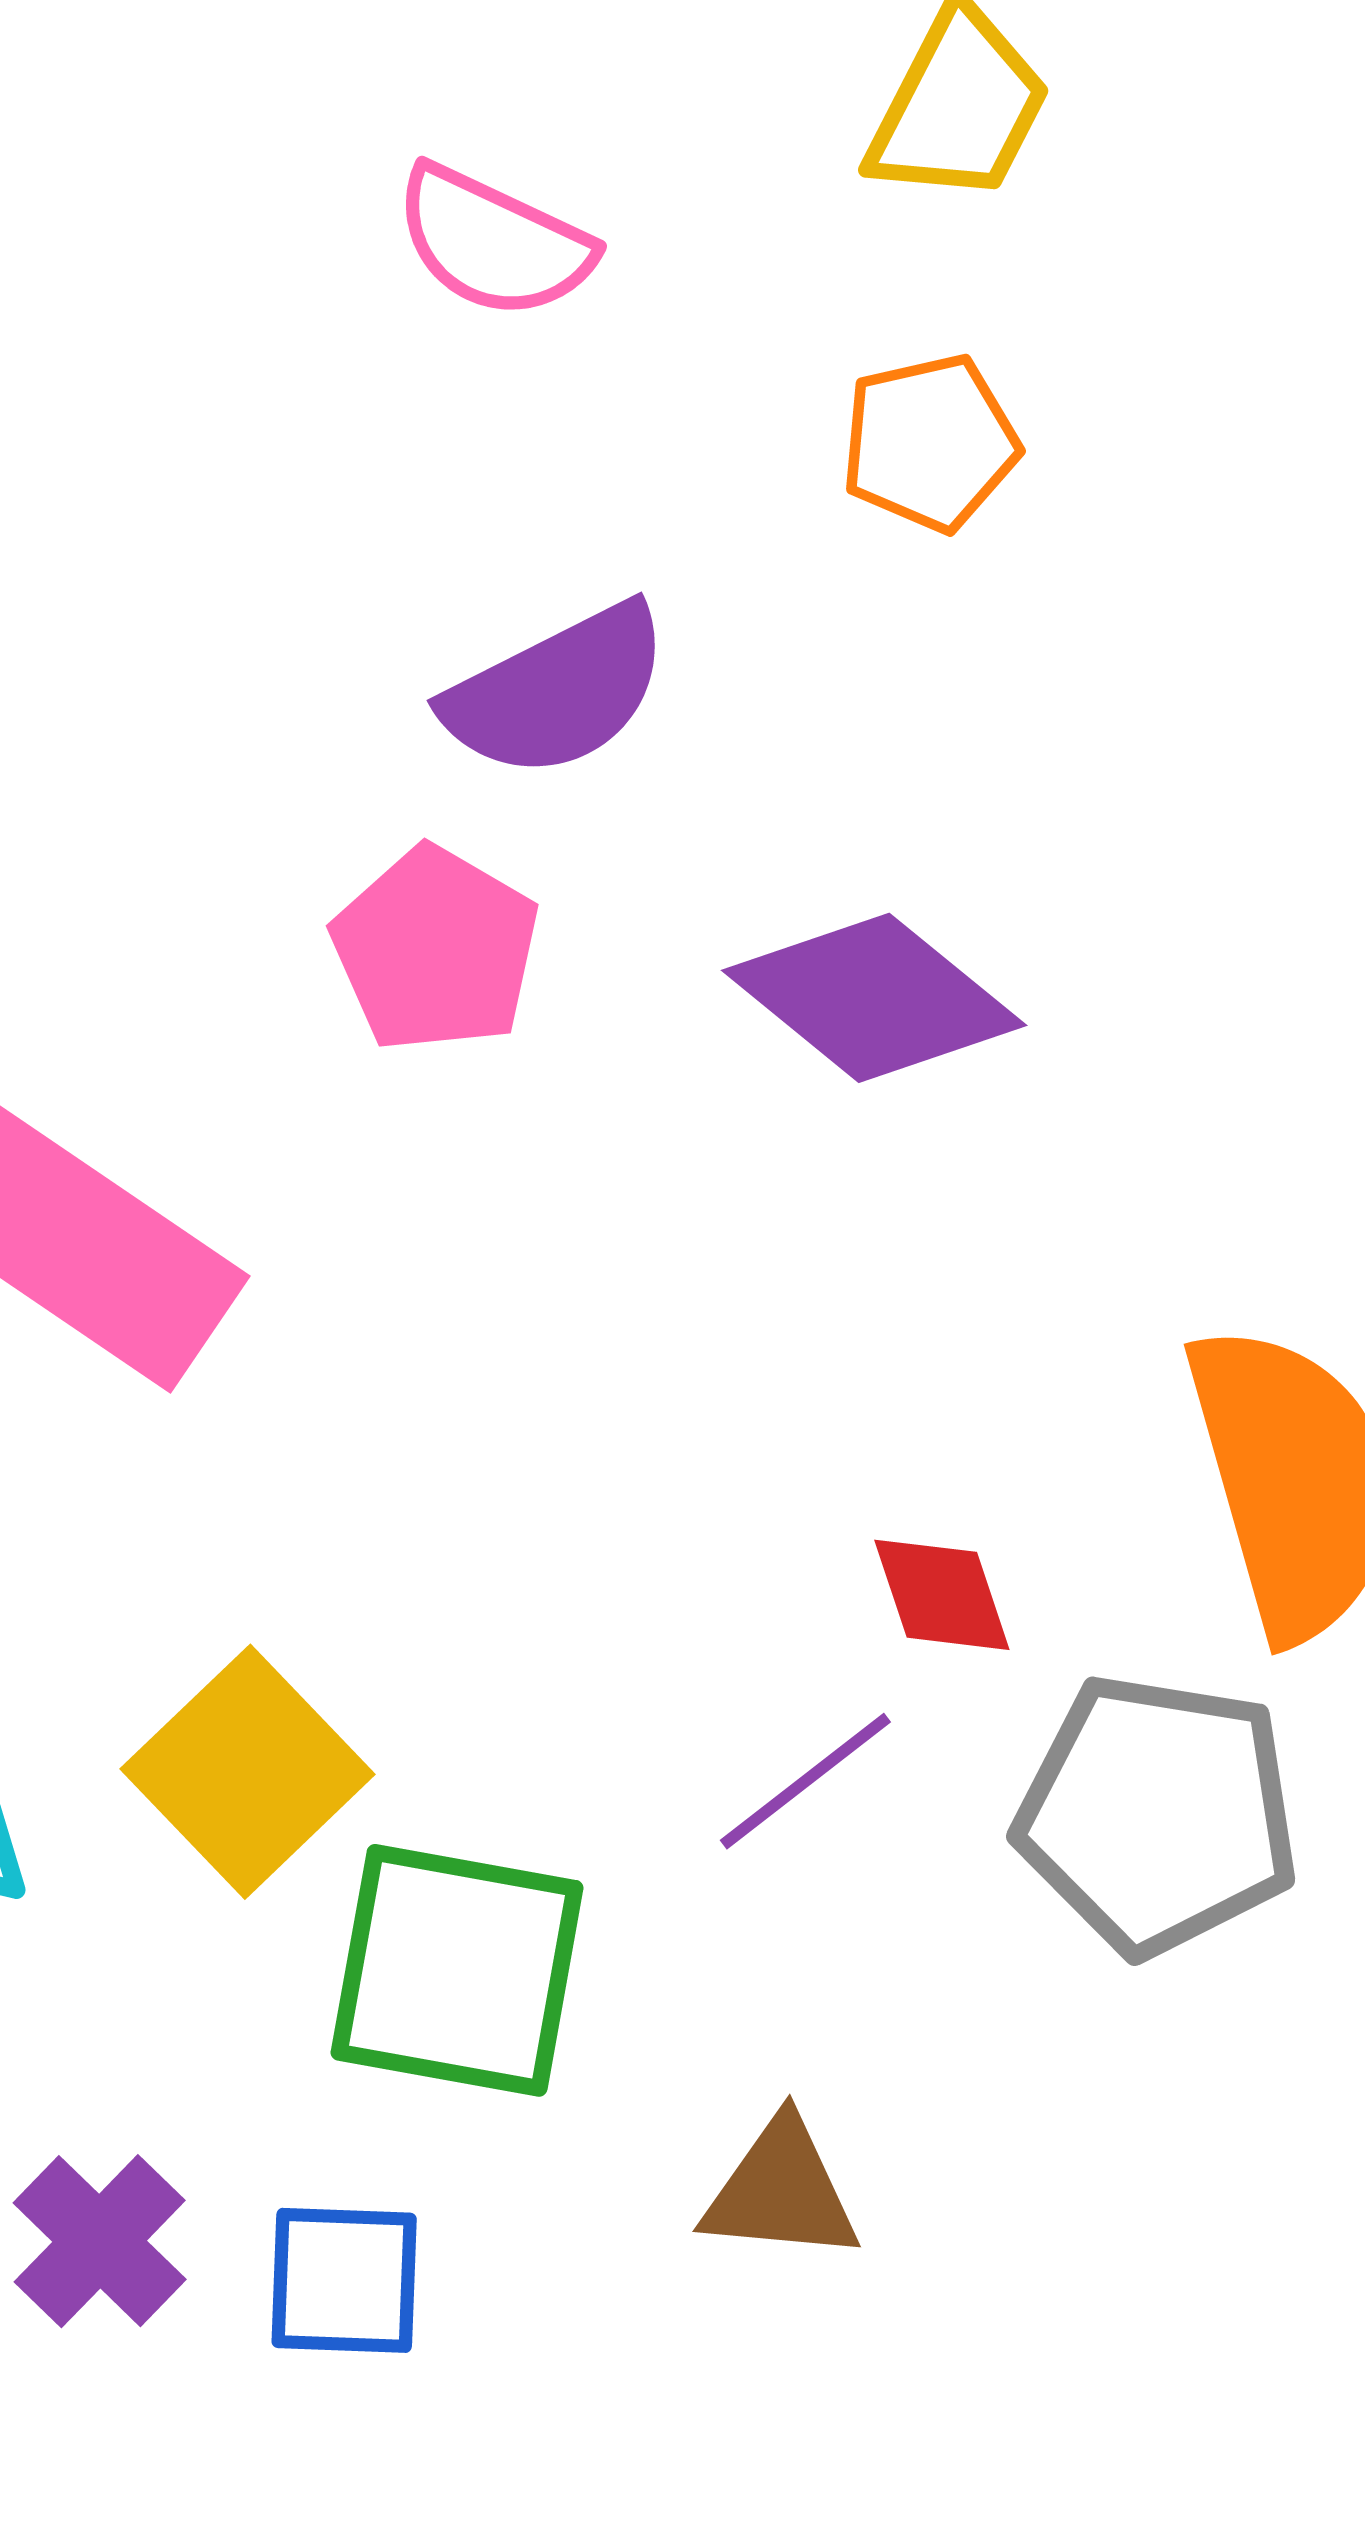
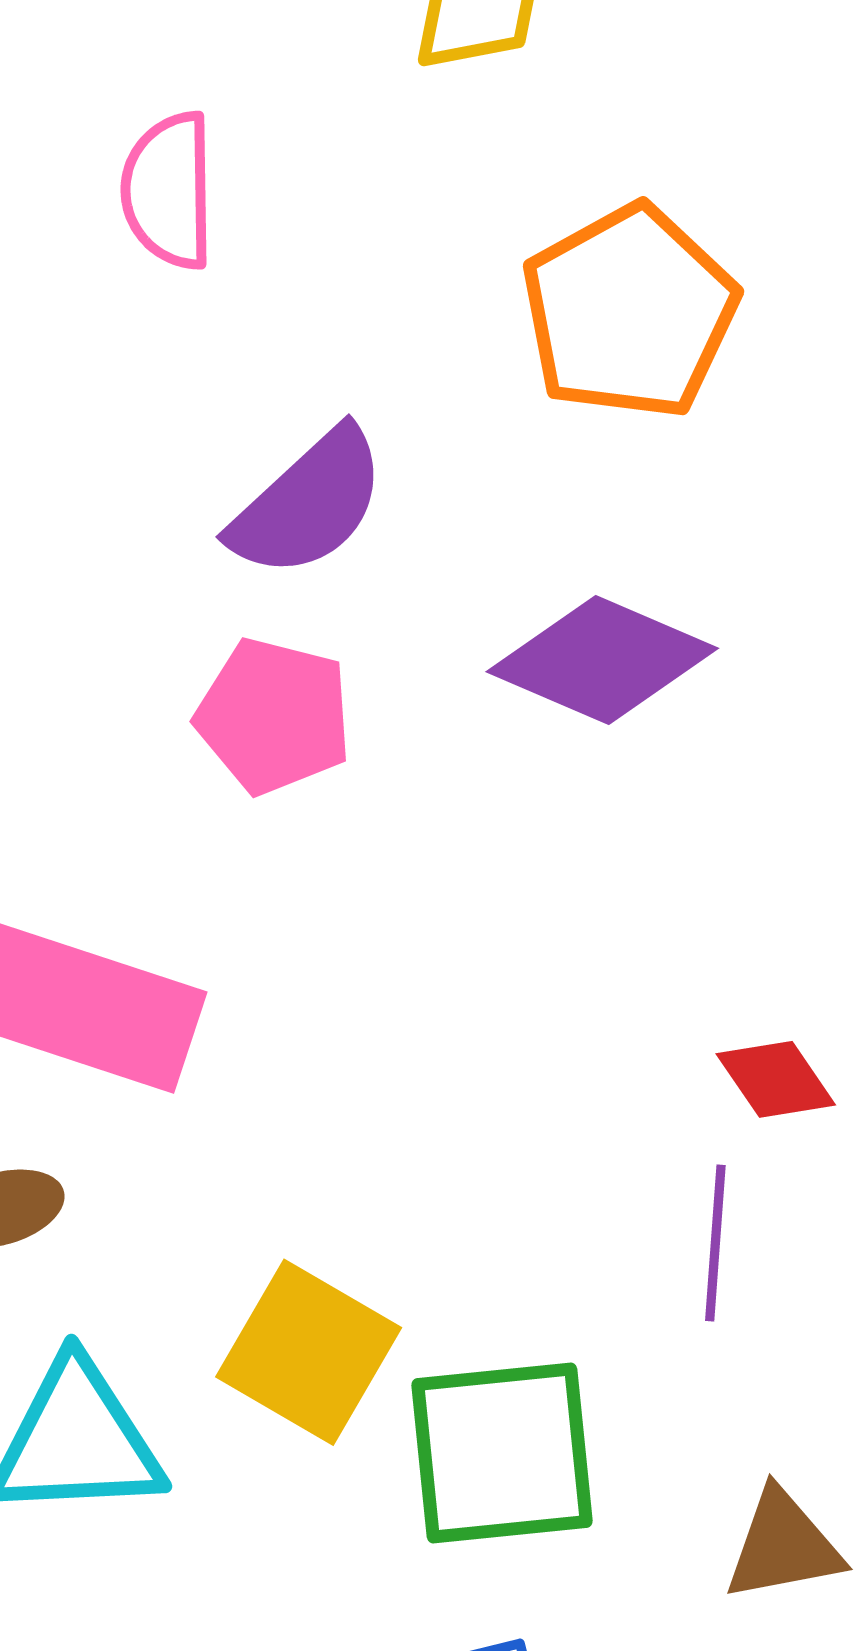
pink semicircle: (493, 242) -> (169, 191), turned 80
orange pentagon: (930, 443) -> (629, 312), moved, size x1.6
purple line: (805, 1781) -> (715, 1243), turned -32

